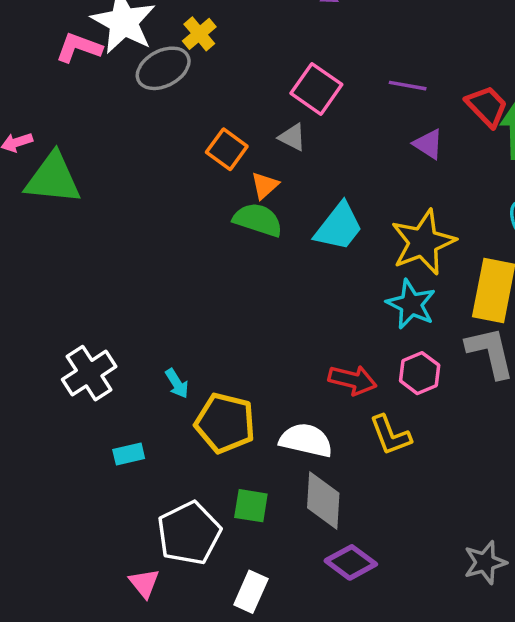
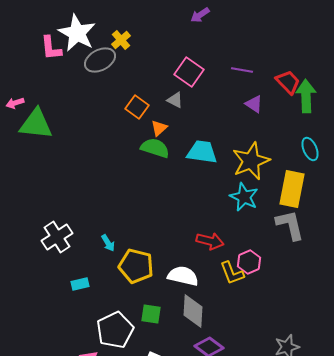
pink L-shape: (79, 48) -> (51, 48), turned -116
cyan trapezoid: (339, 227) -> (202, 152), turned -120
pink hexagon: (420, 373) -> (249, 262), moved

